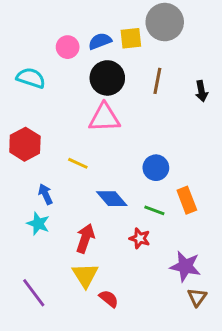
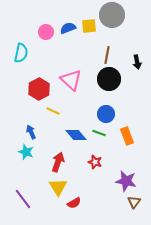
cyan semicircle: (31, 78) -> (21, 53), turned 84
black circle: (107, 78) -> (109, 79), moved
pink triangle: (104, 118) -> (71, 80), turned 45
red hexagon: (25, 144) -> (39, 89), moved
green line: (154, 210) -> (99, 133), moved
red semicircle: (109, 299) -> (74, 203), turned 112

